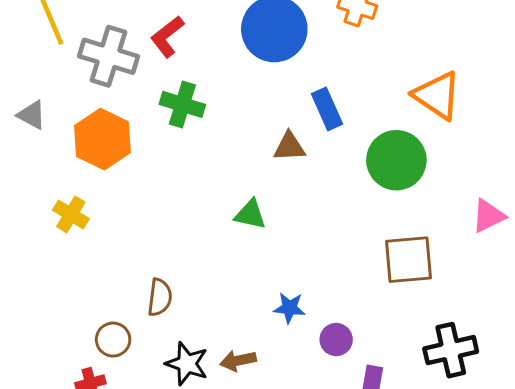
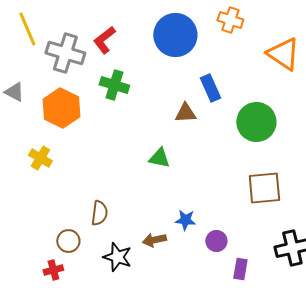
orange triangle: (437, 95) -> (283, 54), moved
brown arrow: (238, 361) -> (154, 240), moved

